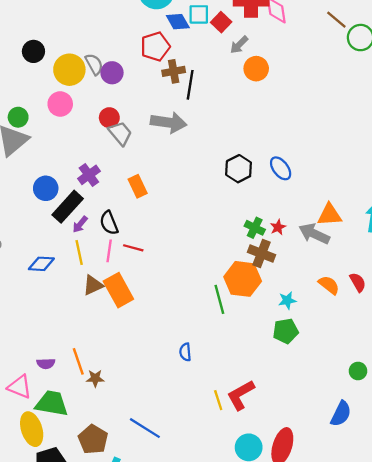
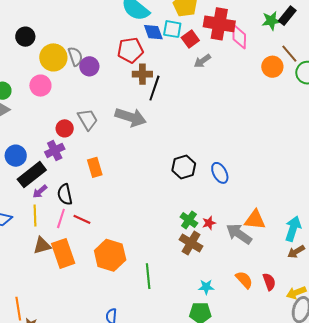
orange circle: (256, 69) -> (272, 67), moved
red circle: (109, 118) -> (65, 128), moved
orange hexagon: (243, 279) -> (110, 255), moved

